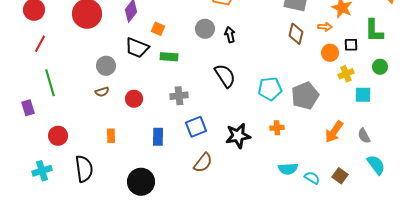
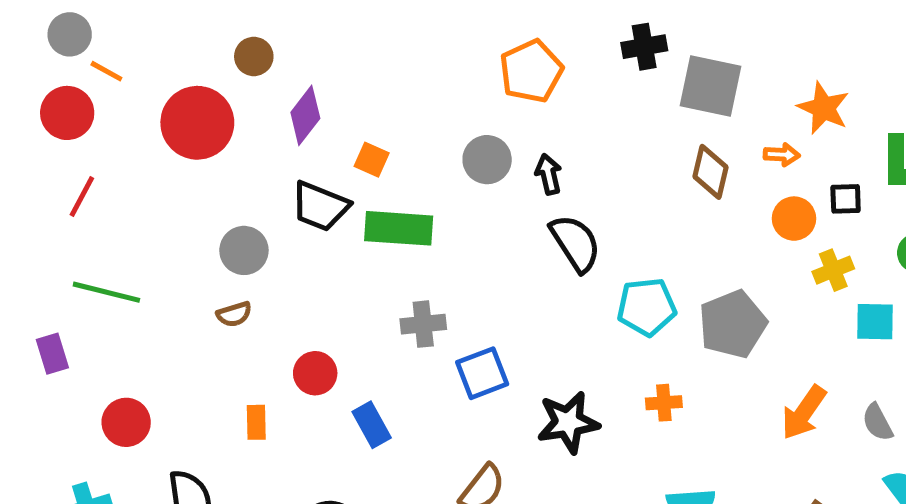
green rectangle: (169, 57) -> (399, 228), size x1.5
black semicircle: (225, 76) -> (575, 243), moved
green line: (50, 83) -> (106, 292), turned -60
red circle: (134, 99) -> (315, 373), moved
blue square: (196, 127) -> (482, 373), moved
blue rectangle: (158, 137) -> (372, 425), turned -30

